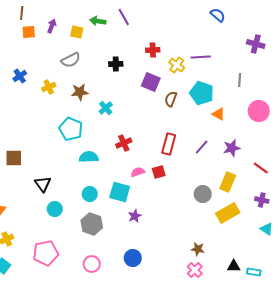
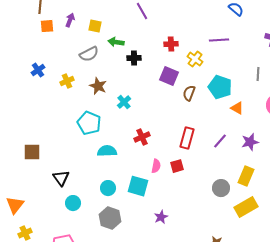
green arrow: (98, 21) -> (116, 42), moved
purple line: (201, 57) -> (219, 40), moved
brown star: (80, 92) -> (98, 86), turned 30
pink semicircle: (138, 172) -> (156, 166), turned 120
purple star: (135, 216) -> (161, 217), moved

